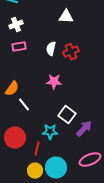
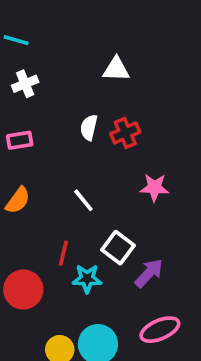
pink rectangle: (19, 47) -> (20, 140), moved
pink star: (54, 82) -> (154, 188), moved
white line: (24, 105) -> (83, 200), moved
red line: (37, 149) -> (63, 253), moved

